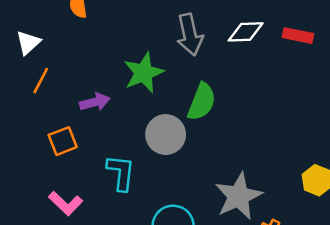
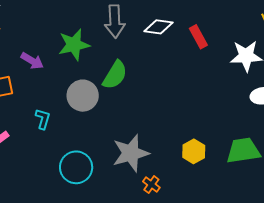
red rectangle: (298, 36) -> (198, 37), turned 40
purple arrow: (95, 102) -> (32, 61), turned 35
cyan L-shape: (121, 173) -> (43, 119), size x0.7

